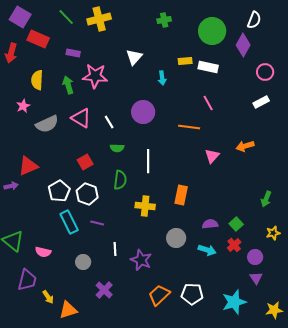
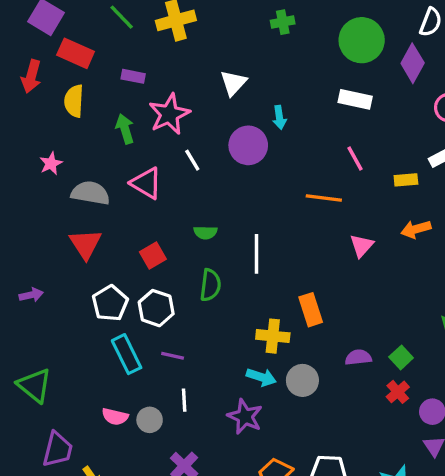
yellow rectangle: (185, 61) -> (406, 180), moved
pink star: (95, 76) -> (169, 114), turned -30
yellow semicircle: (37, 80) -> (74, 101), moved
purple circle: (143, 112) -> (248, 145), moved
white line: (109, 122) -> (192, 160), moved
gray semicircle: (47, 124) -> (90, 193), turned -145
red triangle: (28, 166) -> (85, 244), moved, turned -40
orange rectangle: (181, 195) -> (311, 310), turned -30
yellow cross: (145, 206) -> (273, 336), moved
white line: (115, 249) -> (184, 400), moved
cyan arrow: (207, 250) -> (261, 377), moved
pink semicircle: (43, 252) -> (115, 417), moved

